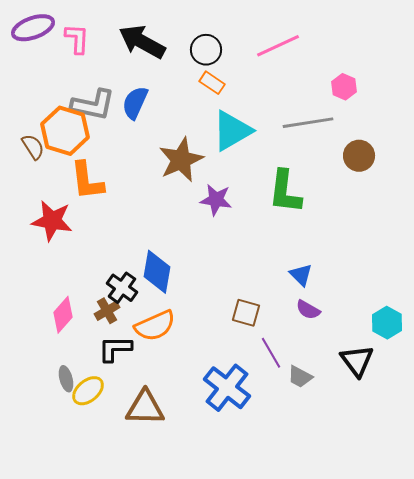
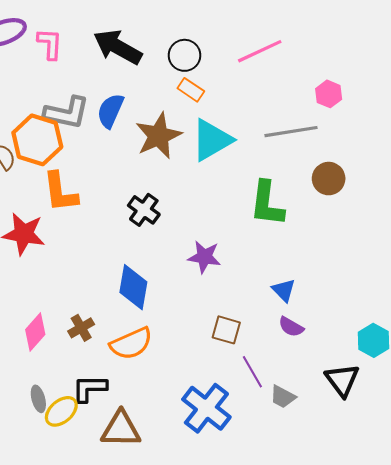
brown circle: (359, 156) -> (329, 179), moved
brown star: (181, 160) -> (158, 136), moved
purple star: (216, 200) -> (204, 257), moved
black cross: (122, 288) -> (144, 210), moved
black L-shape: (115, 349) -> (90, 388), moved

